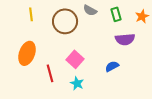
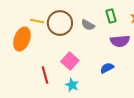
gray semicircle: (90, 10) -> (88, 25), moved
yellow line: (31, 14) -> (37, 21), moved, turned -72
orange ellipse: (27, 53) -> (22, 39), moved

